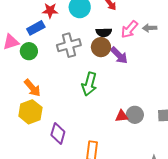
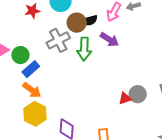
blue rectangle: (36, 28) -> (31, 69), moved
brown circle: (101, 47) -> (77, 23), moved
green arrow: (89, 84) -> (84, 49), moved

